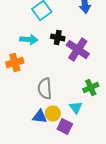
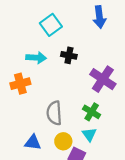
purple cross: (78, 50) -> (103, 79), moved
green cross: (91, 88) -> (92, 112), moved, turned -35
blue triangle: (40, 116) -> (33, 142), moved

